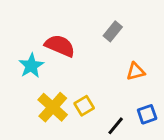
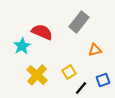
gray rectangle: (113, 31) -> (79, 22), size x1.5
yellow square: (84, 106) -> (69, 72), moved

